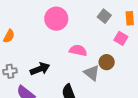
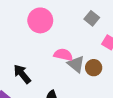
black arrow: (40, 69) -> (22, 74), turned -108
gray triangle: (92, 73) -> (76, 64), moved

